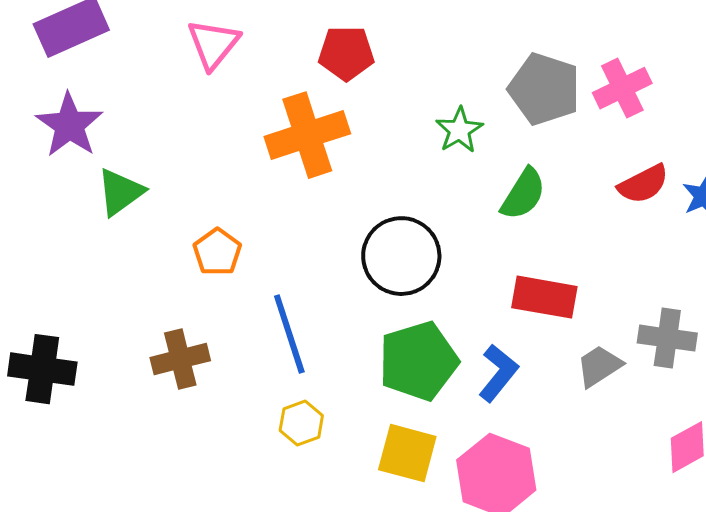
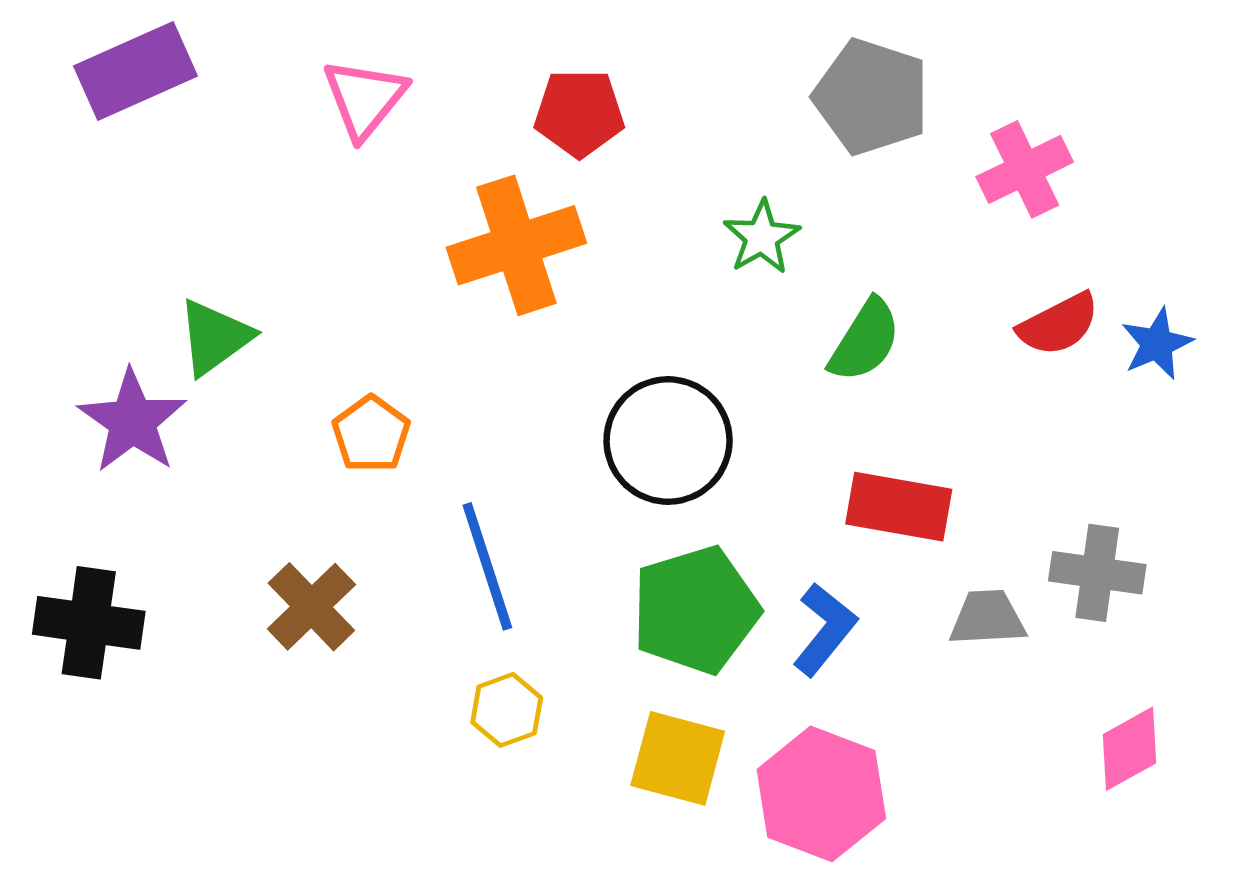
gray pentagon: (544, 89) -> (871, 97), moved
purple star: (69, 125) -> (132, 421), moved
brown cross: (180, 359) -> (311, 607), turned -30
gray trapezoid: (599, 366) -> (988, 618), turned 30

